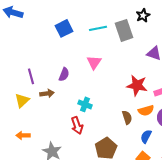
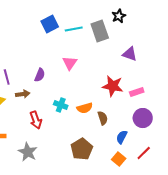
blue square: (64, 28) -> (50, 24), moved
orange semicircle: (146, 110) -> (85, 108), moved
red arrow: (77, 125) -> (36, 120), moved

